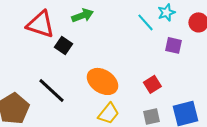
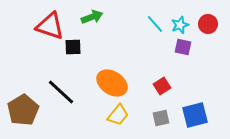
cyan star: (166, 12) -> (180, 25), moved
black square: (63, 45) -> (73, 47), turned -36

